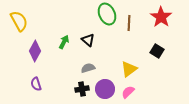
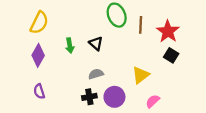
red star: (161, 17) -> (168, 31), moved
yellow semicircle: (19, 21) -> (39, 23), moved, turned 55
green arrow: (64, 42) -> (70, 46), turned 144
pink semicircle: (128, 92) -> (153, 101), moved

